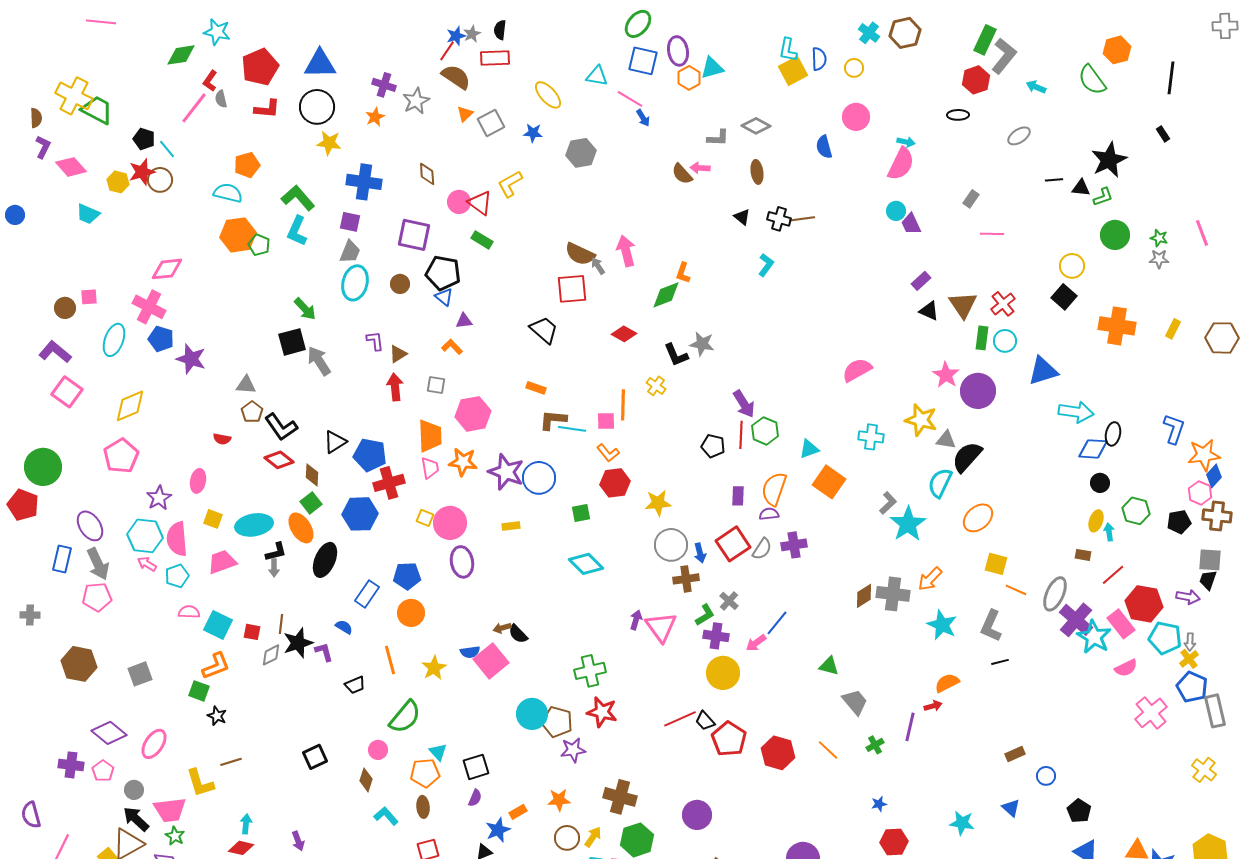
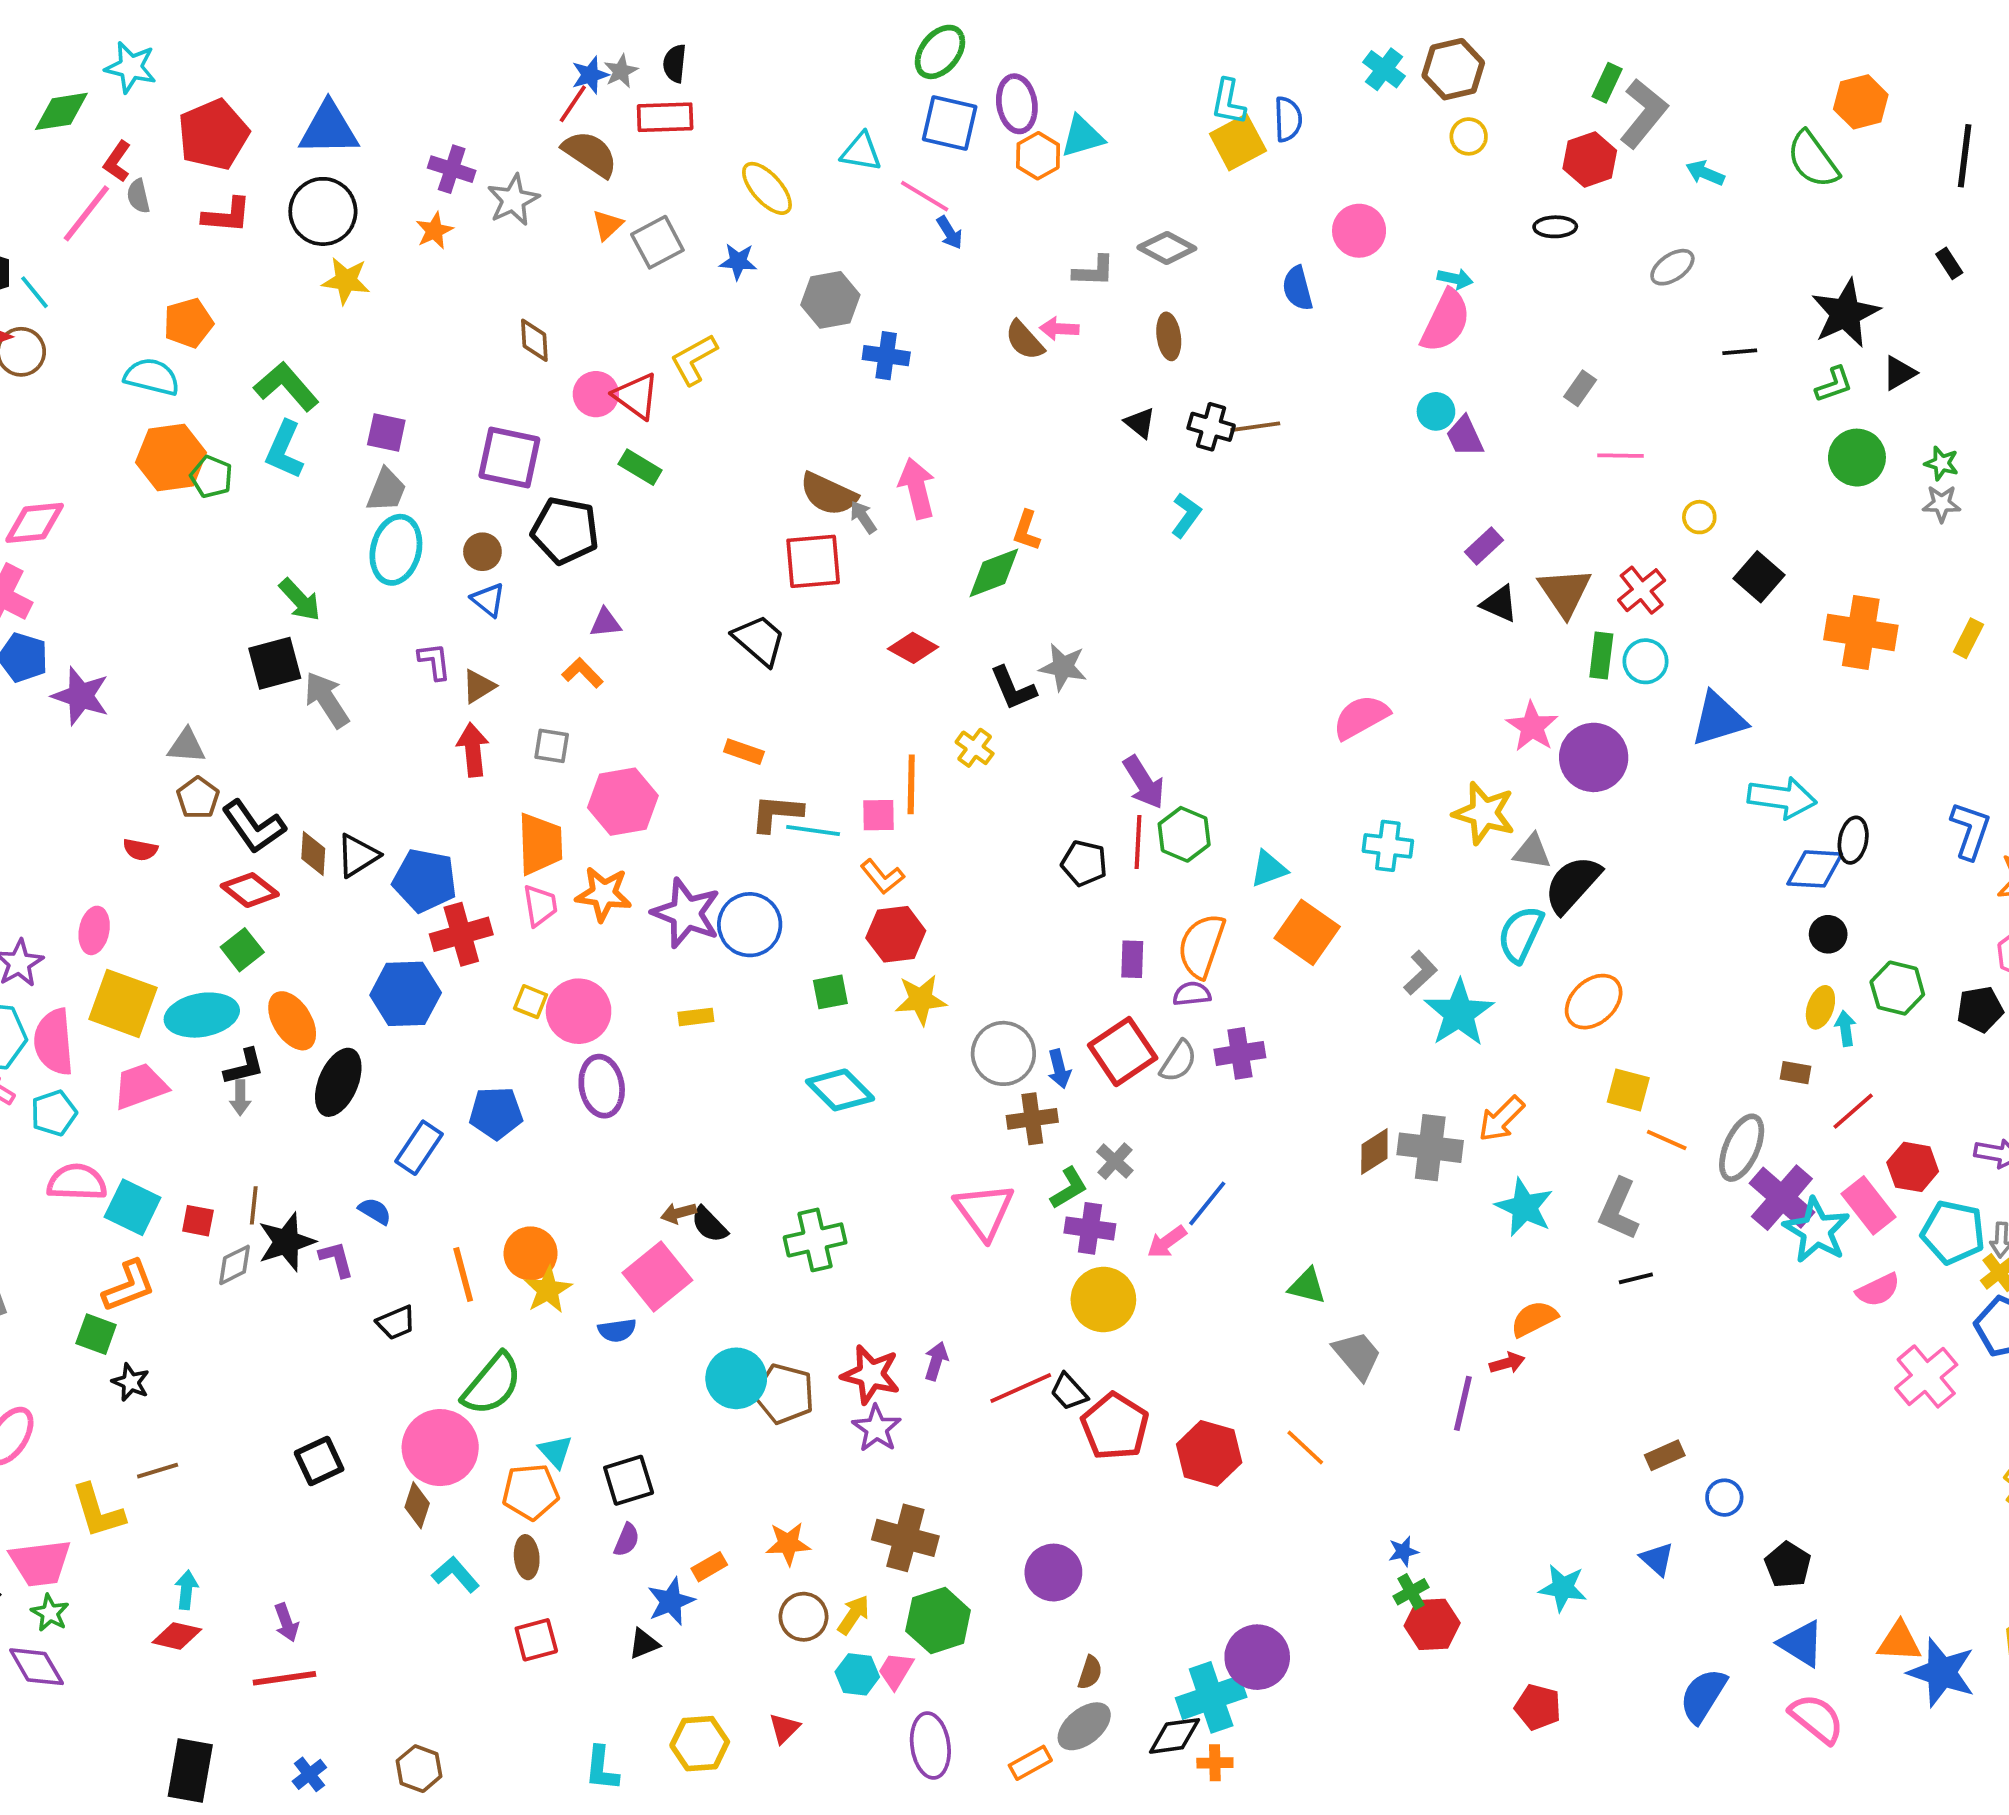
green rectangle: (985, 40) -> (1607, 83), size x0.7
yellow circle: (854, 68) -> (1469, 136), moved
blue cross: (364, 182) -> (886, 356), moved, size x0.7
black triangle: (1081, 188) -> (1899, 373), moved, turned -36
yellow circle: (1072, 266) -> (1699, 517), moved, size x0.7
blue triangle: (444, 297) -> (488, 600), moved
brown diamond: (312, 475) -> (313, 854), moved
green square: (311, 503) -> (242, 950), moved
yellow star: (658, 503) -> (921, 1000), moved
yellow square: (213, 519) -> (123, 1003), size x1.8
red hexagon: (1144, 604) -> (1913, 1167), size x0.7
pink semicircle: (189, 612) -> (77, 1182), size x1.4
orange circle: (411, 613) -> (531, 1253), moved
purple arrow: (636, 620) -> (936, 1361), moved
blue semicircle: (470, 652) -> (617, 1330), moved
green cross: (590, 671) -> (815, 1240), moved
green cross: (875, 745) -> (1411, 1592), moved
pink circle: (378, 750) -> (440, 1448), size x2.0
purple star: (573, 750) -> (877, 1428), moved, turned -30

